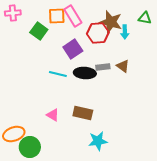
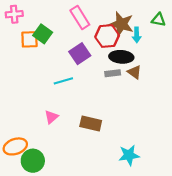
orange square: (57, 16) -> (30, 39), moved
black ellipse: (85, 73) -> (121, 57), moved
cyan line: (58, 74) -> (63, 81), turned -30
pink triangle: (53, 115) -> (51, 117), moved, turned 48
cyan star: (98, 141) -> (129, 155), moved

